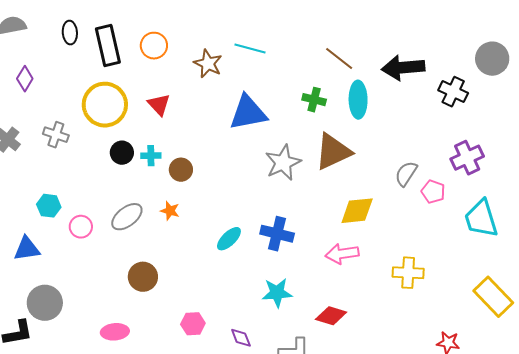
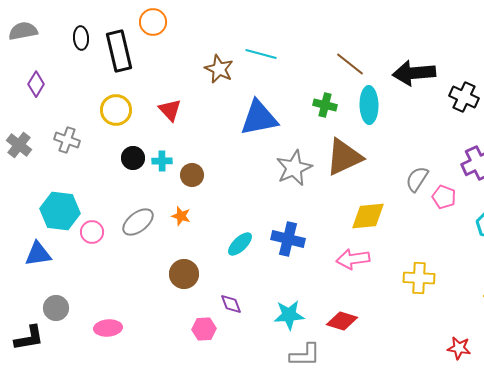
orange circle: (154, 46) -> (153, 22), moved
yellow circle: (105, 105) -> (116, 110), size x0.7
cyan hexagon: (49, 206) -> (60, 211), size x1.6
brown circle: (143, 277) -> (184, 274), moved
cyan star: (277, 293) -> (289, 315), moved
gray circle: (45, 303) -> (56, 308), size x0.7
pink ellipse: (115, 332) -> (108, 328), moved
purple diamond: (241, 338) -> (231, 304), moved

